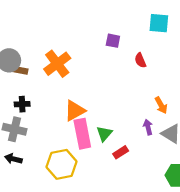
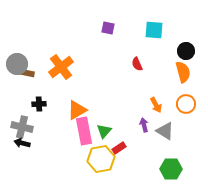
purple square: (113, 41) -> (108, 28), moved
black cross: (22, 104) -> (39, 104), moved
black arrow: (13, 159) -> (22, 143), moved
yellow hexagon: (62, 164) -> (101, 159), moved

